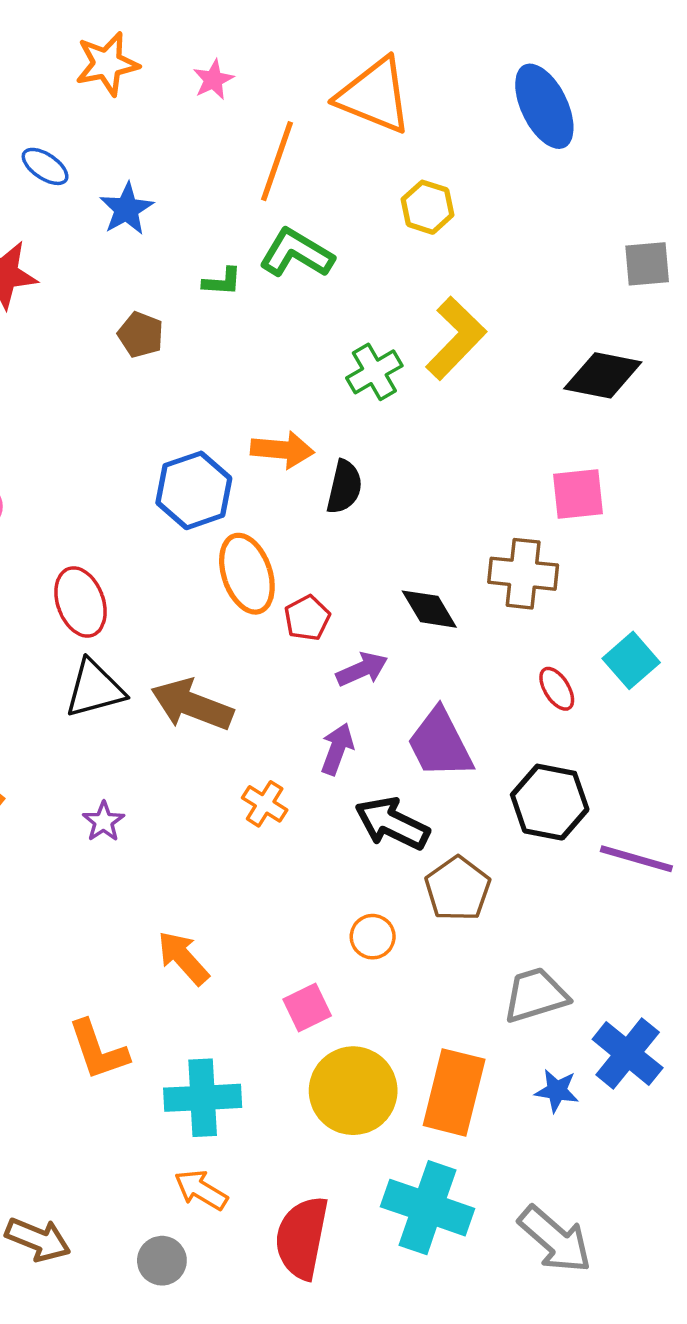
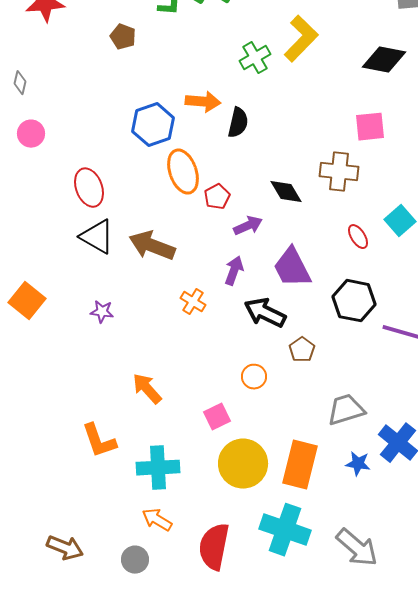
black triangle: (95, 689) -> (97, 237), turned 45
purple star: (103, 822) -> (102, 312), turned -30
brown pentagon: (458, 889) -> (302, 350), size x0.7

